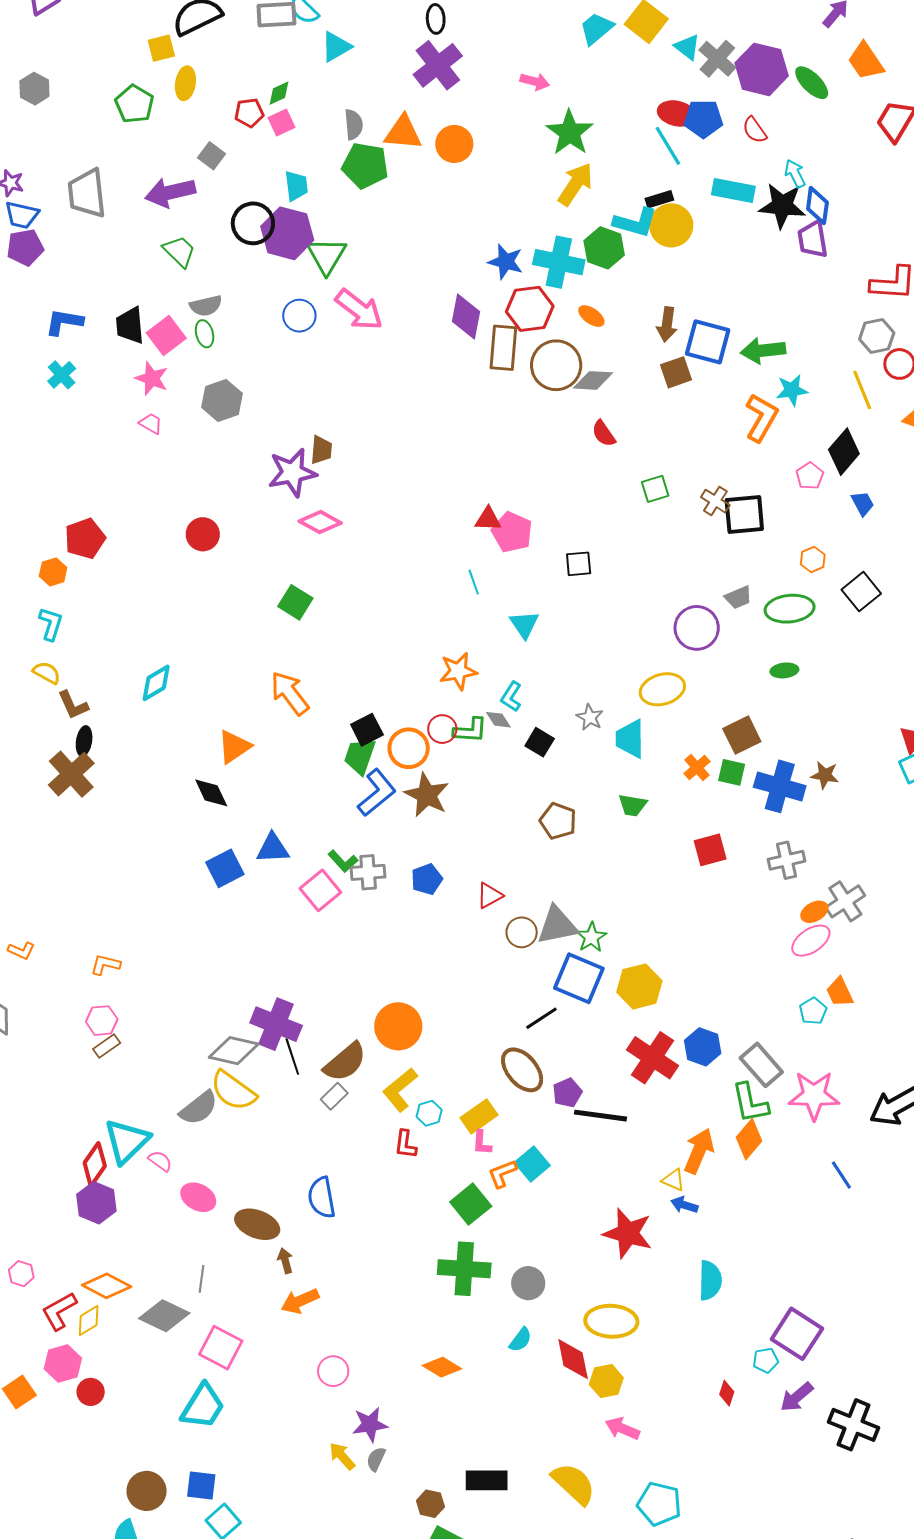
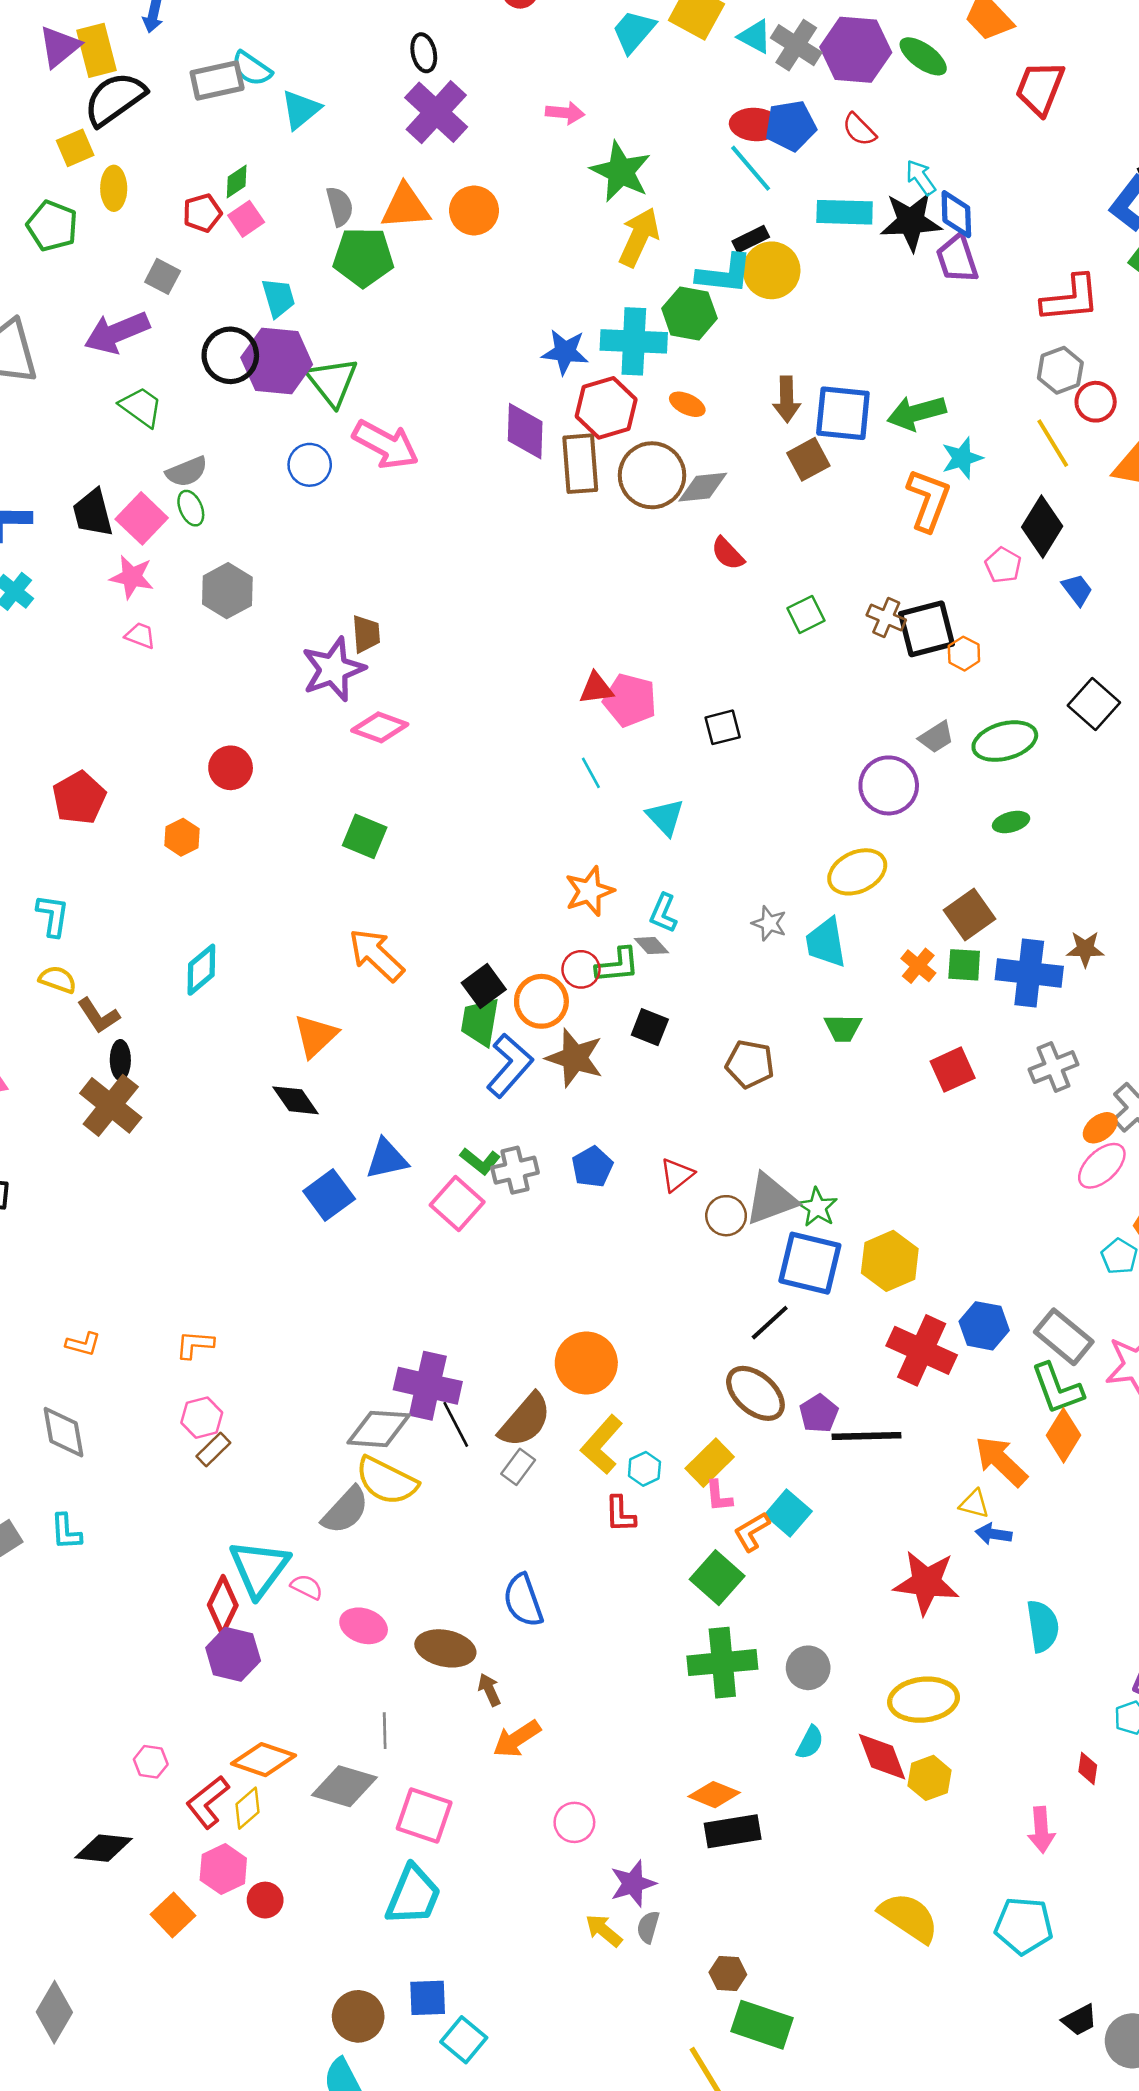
orange hexagon: (813, 559) -> (964, 654), moved
orange hexagon: (53, 572) -> (182, 837), moved
black square: (540, 742) -> (650, 1027), moved
orange arrow: (699, 1151) -> (1001, 1461), turned -60
pink arrow: (622, 1429) -> (1041, 1830), moved, turned -108
black rectangle: (487, 1480) -> (733, 1831), moved

